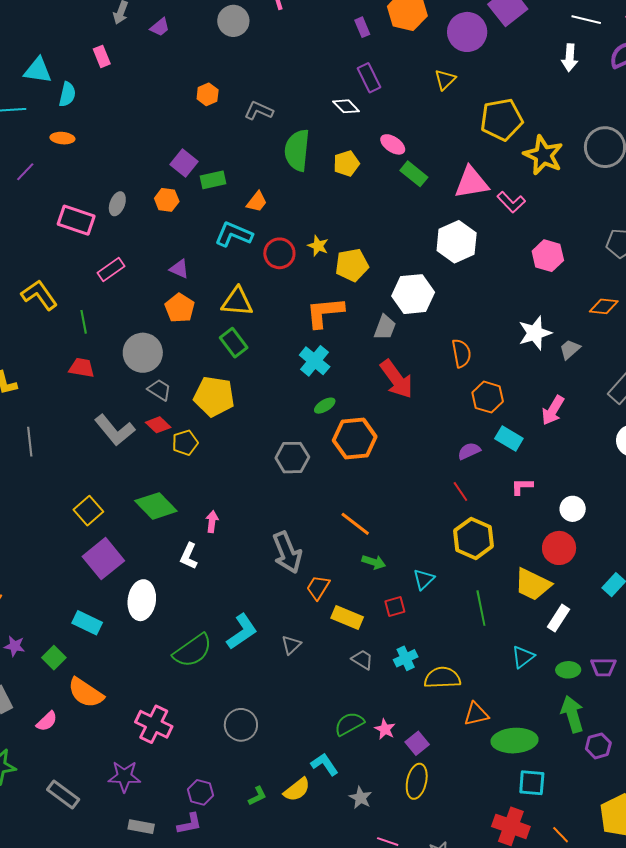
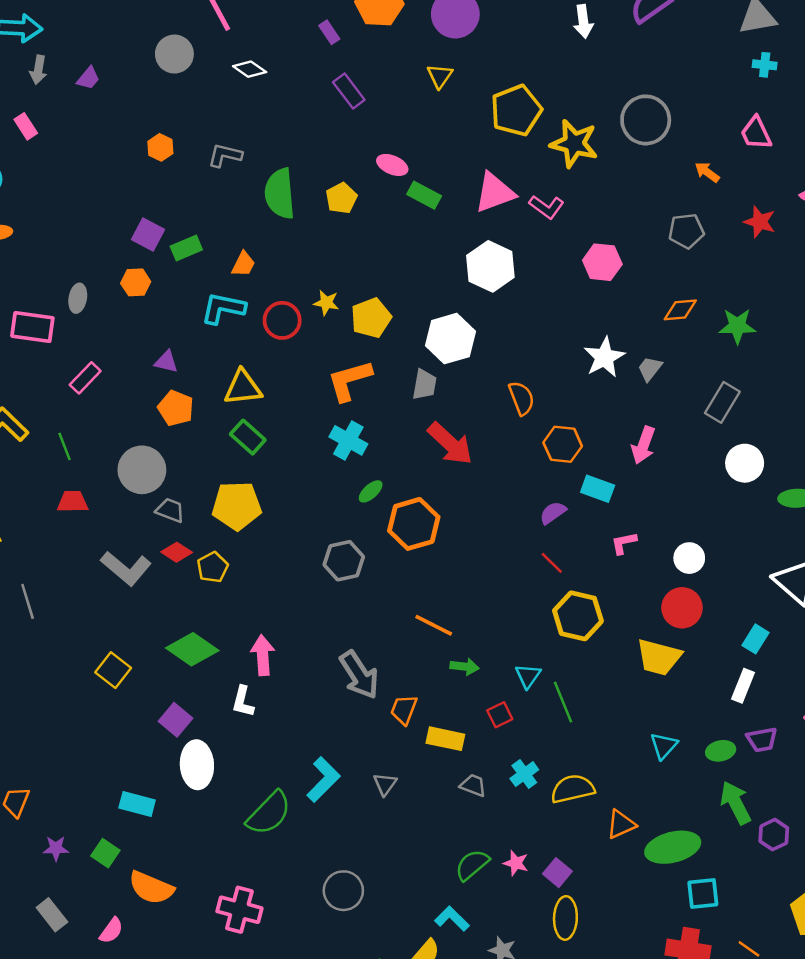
white diamond: (346, 106) -> (250, 69), moved
pink arrow: (212, 522) -> (263, 655), size x1.5
purple square: (103, 559) -> (175, 720), moved, size x0.7
green line: (481, 608) -> (563, 702), moved
white rectangle: (558, 618) -> (743, 686), moved

